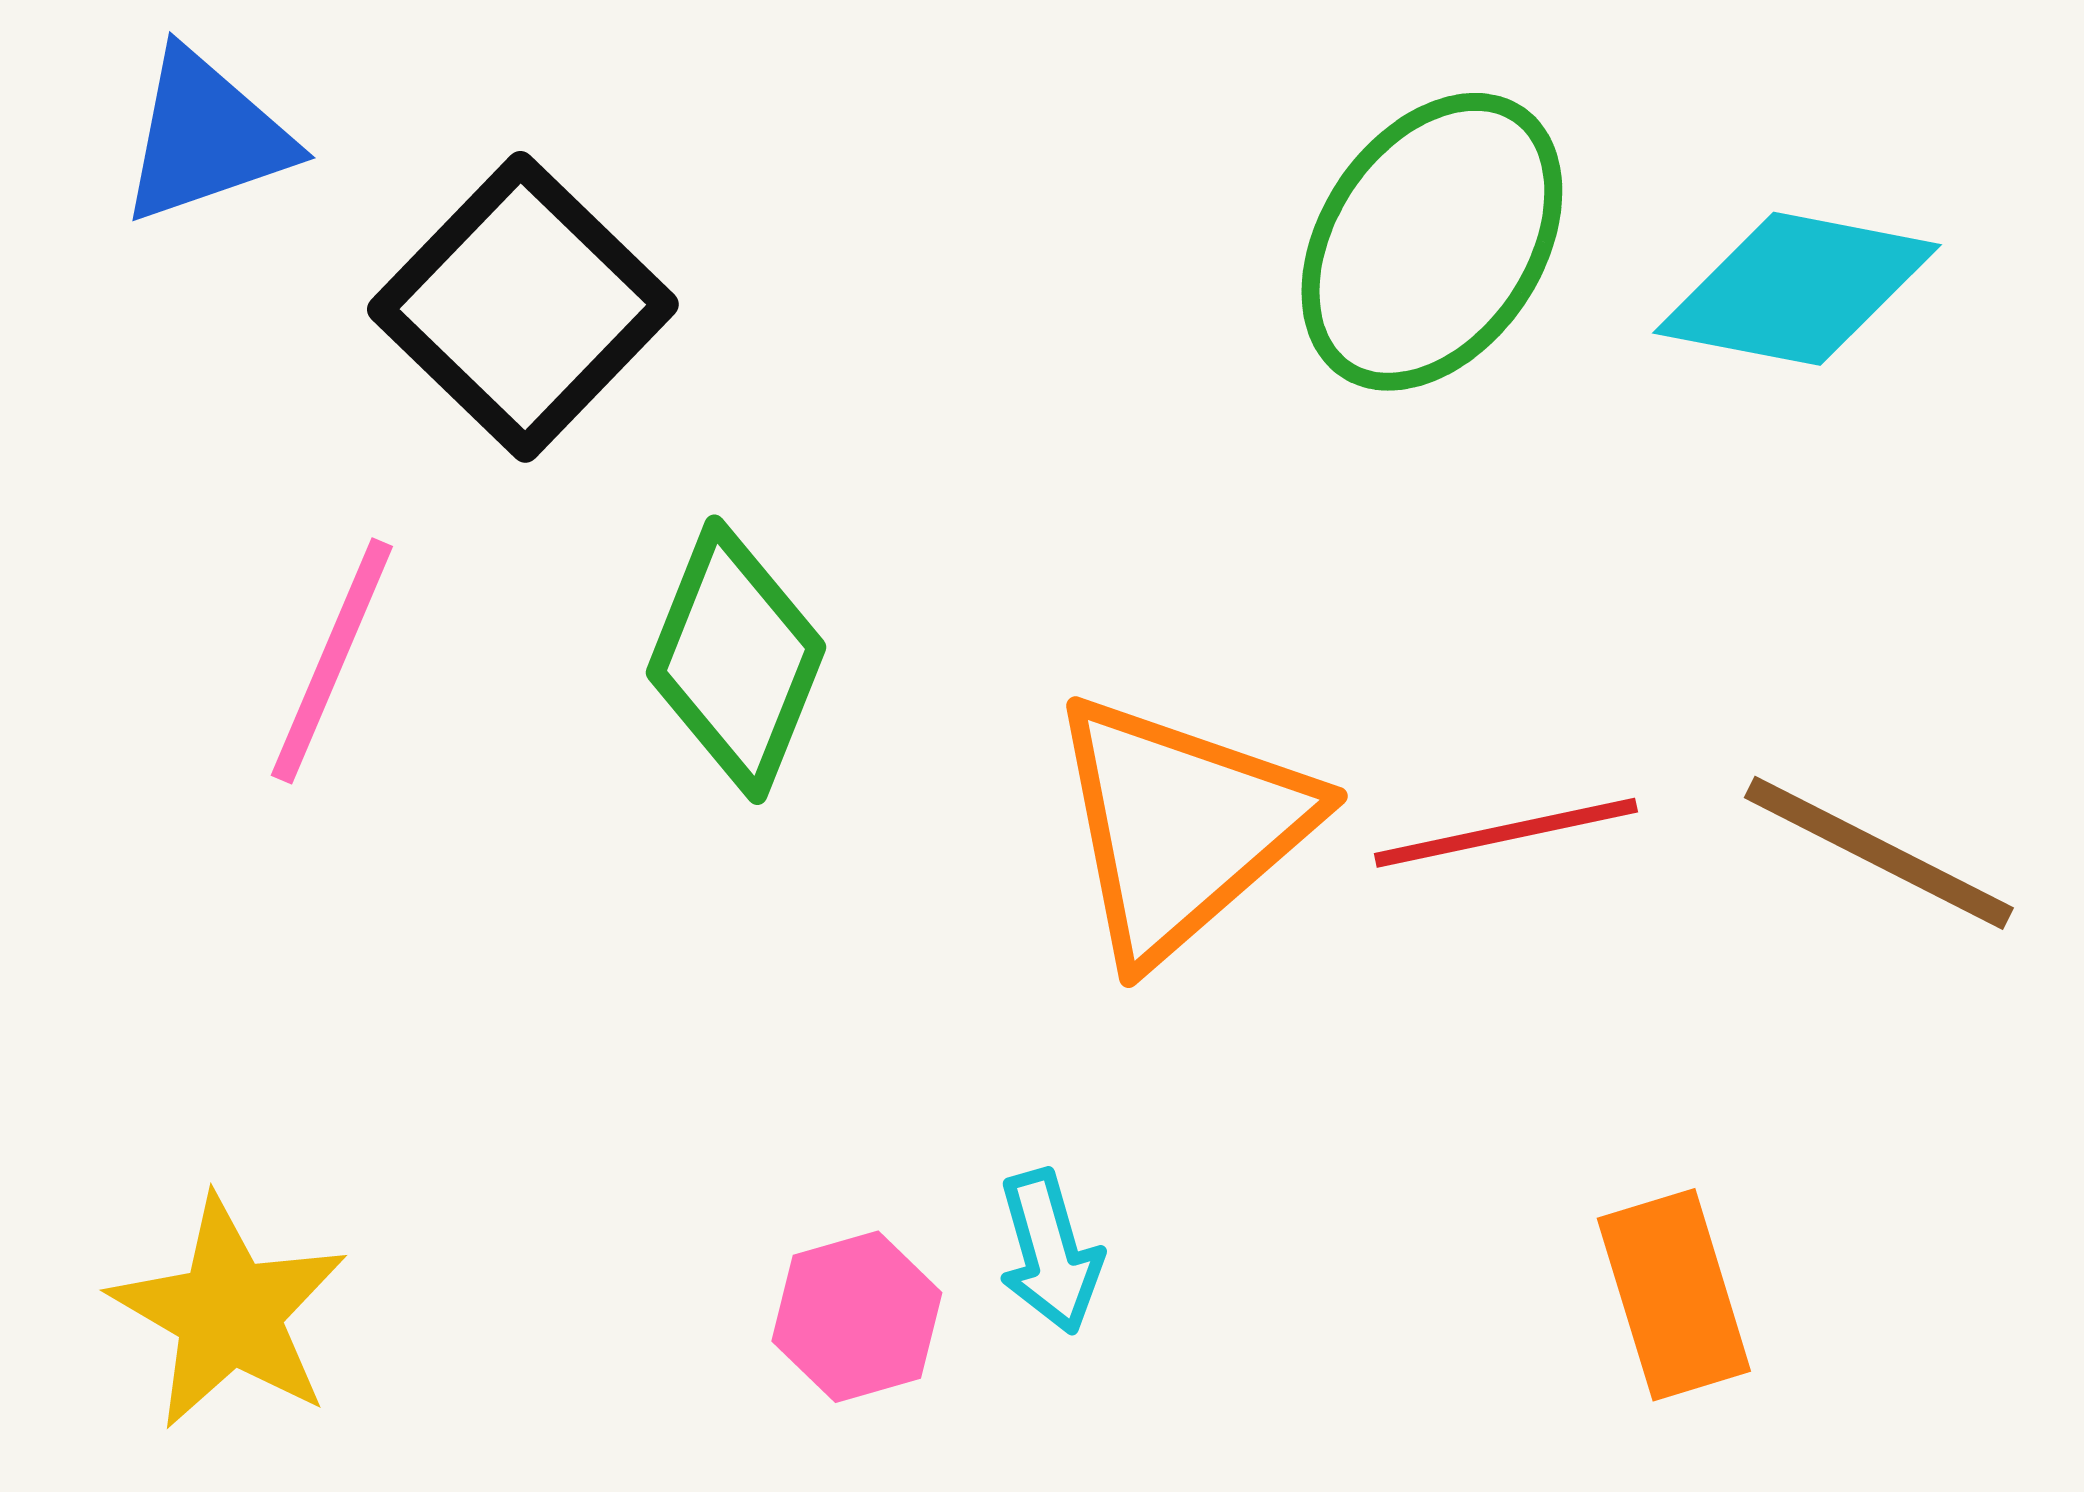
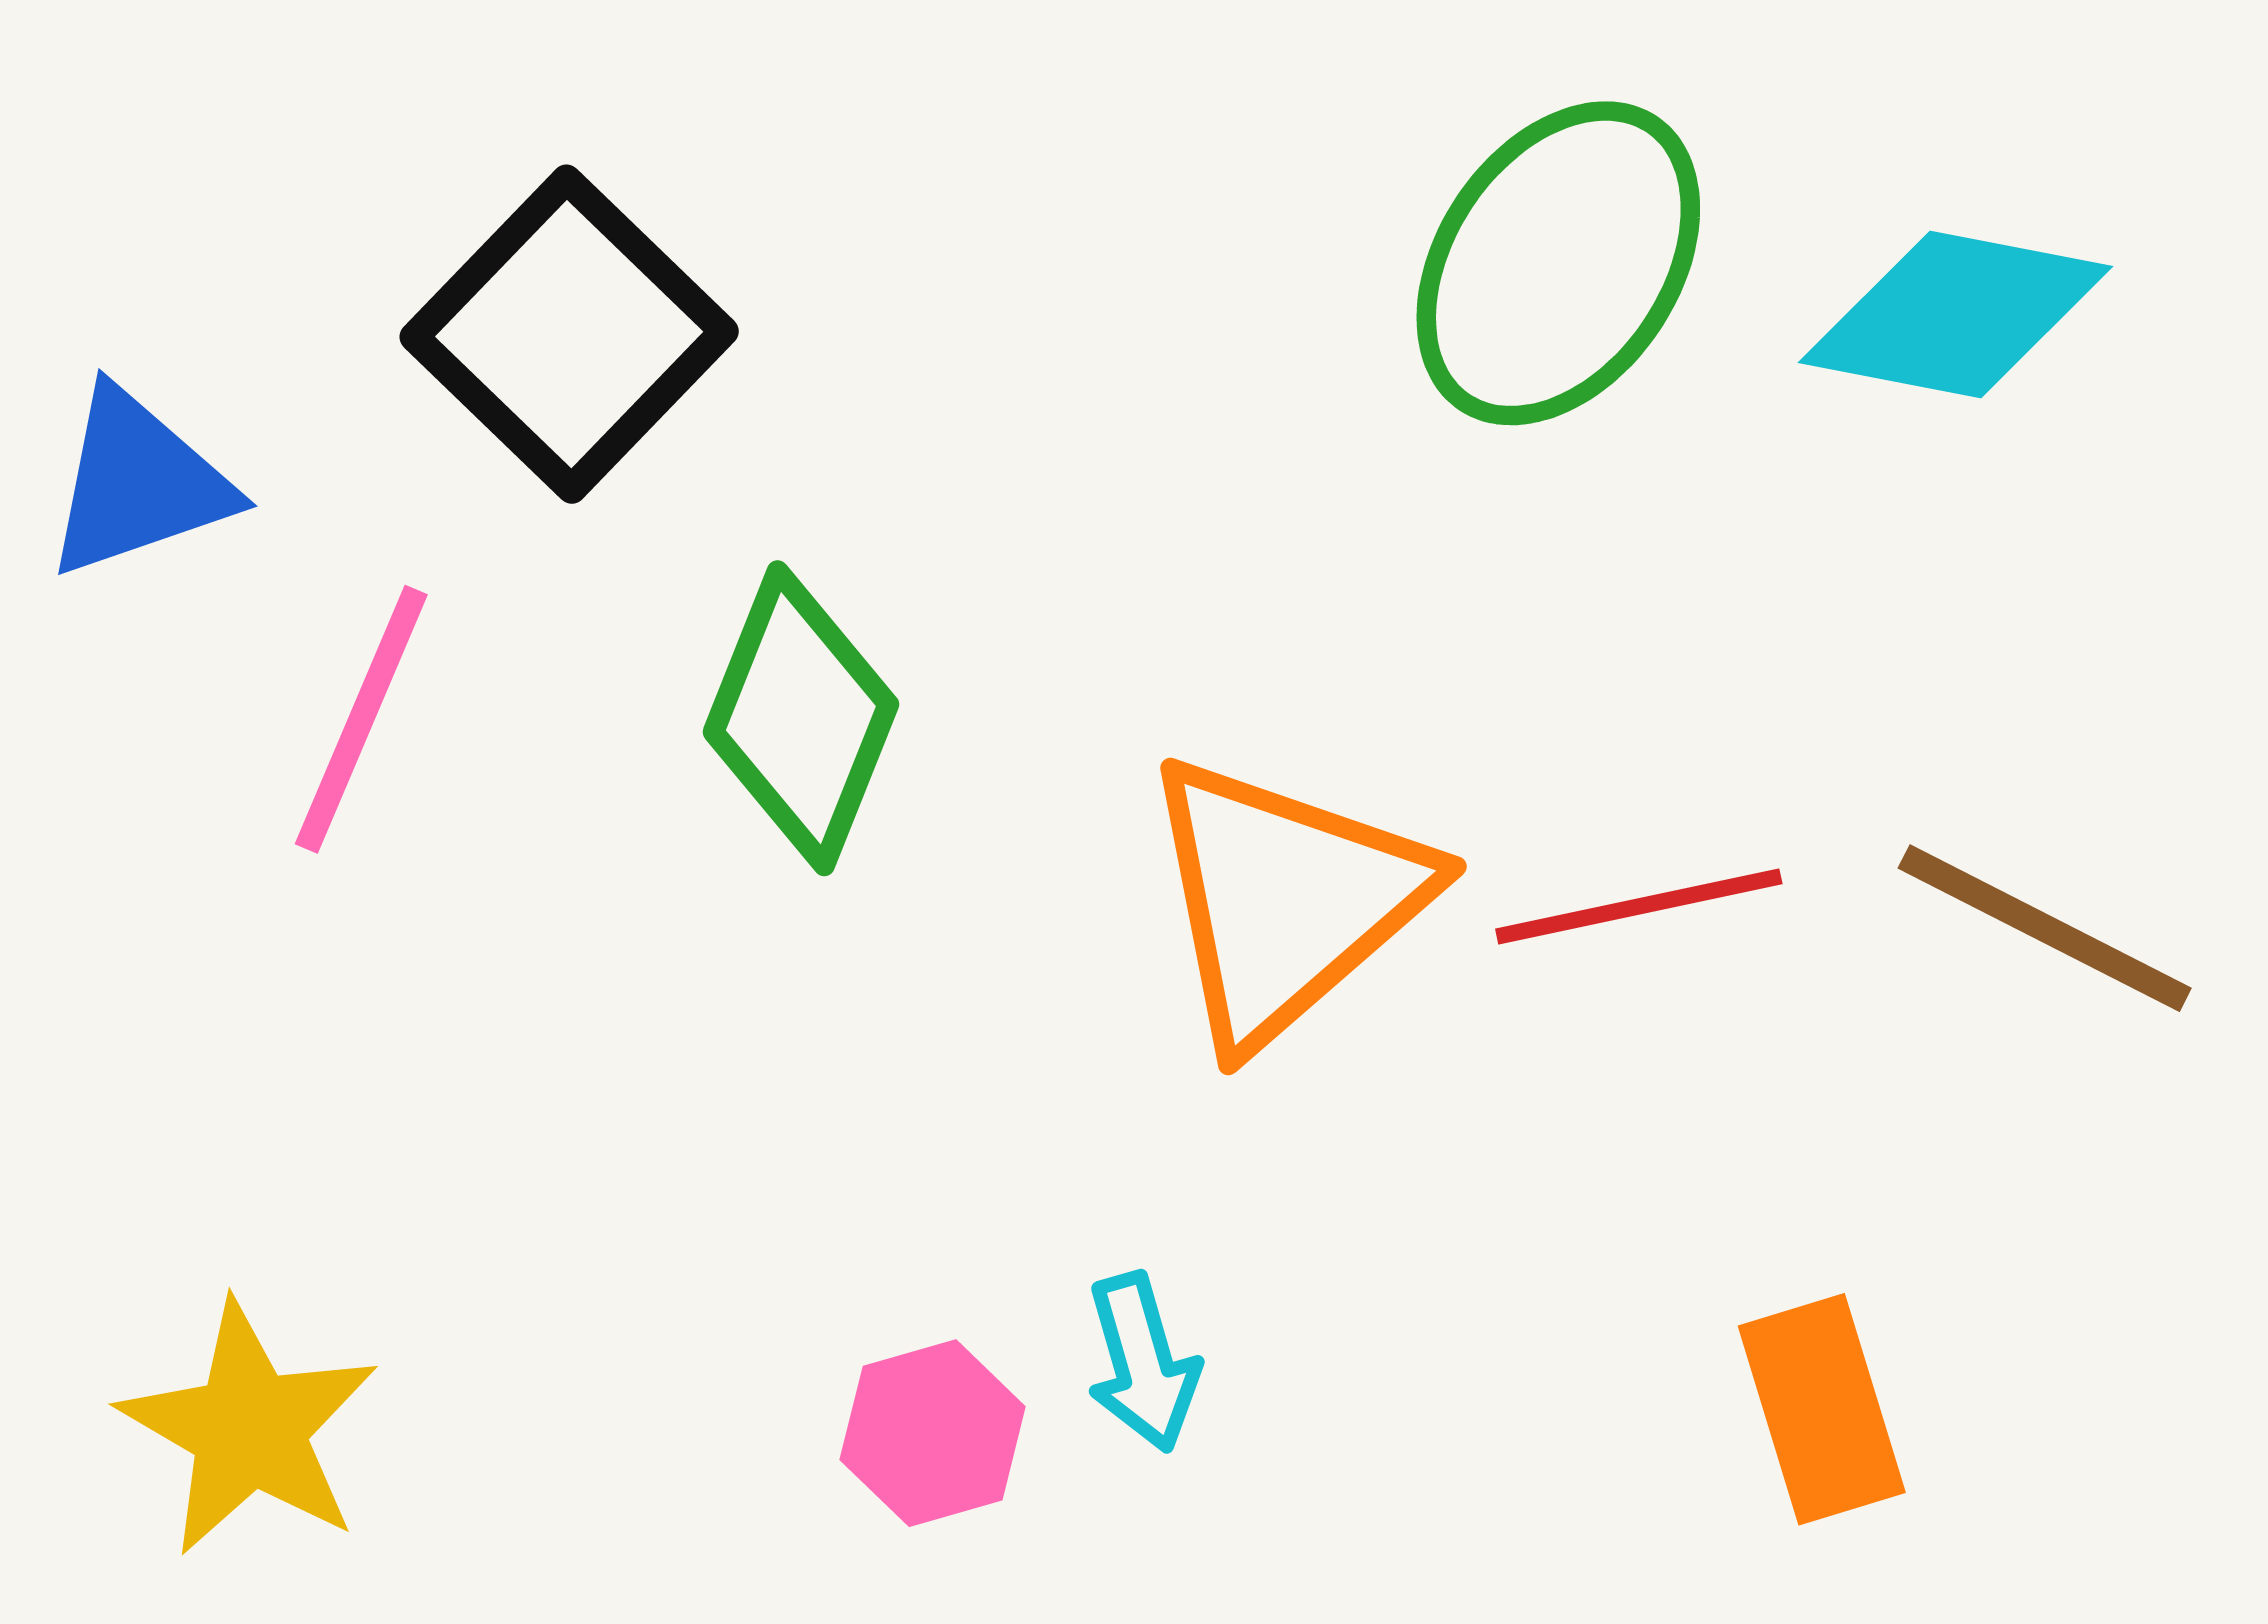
blue triangle: (206, 137) -> (138, 483), moved

